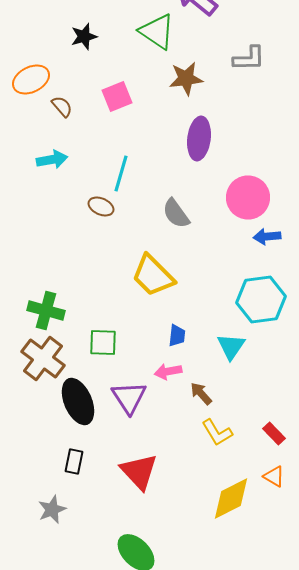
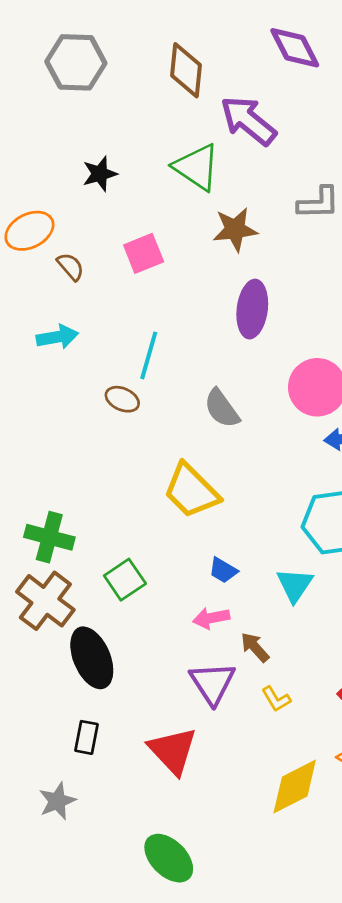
blue trapezoid: (177, 336) -> (223, 570), turned 115
green square: (103, 342) -> (125, 580), turned -36
purple triangle: (129, 398) -> (212, 683), moved
yellow L-shape: (217, 432) -> (276, 699), size x0.7

